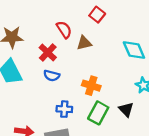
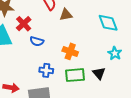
red cross: (48, 53) -> (24, 24), moved
green rectangle: (98, 113) -> (75, 75), turned 54

